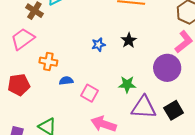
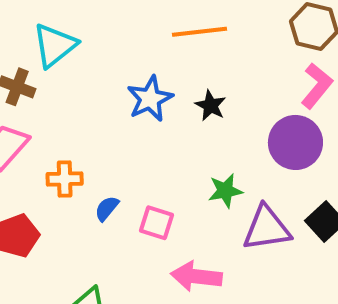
blue star: (98, 45) -> (150, 99), moved, size x1.6
blue semicircle: (66, 81) -> (107, 208), turned -32

